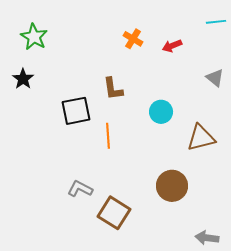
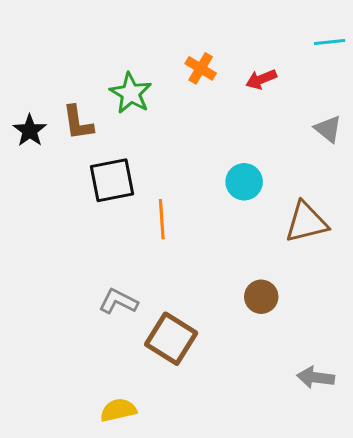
green star: (34, 37) -> (131, 93), moved
brown L-shape: (113, 89) -> (78, 123), moved
brown circle: (172, 186) -> (261, 297), size x0.7

